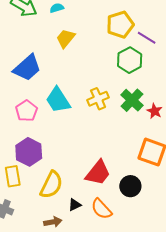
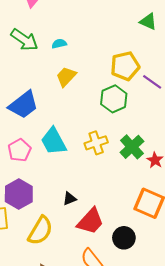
green hexagon: (130, 60) -> (114, 99), moved
black triangle: (75, 205) -> (70, 199), moved

